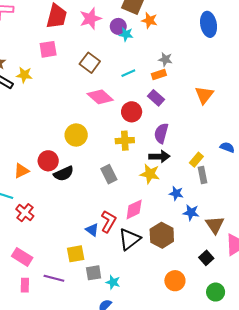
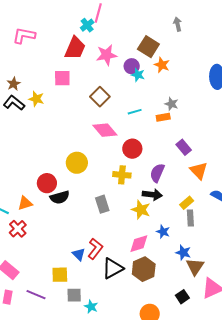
orange triangle: (204, 95) -> (199, 171), moved, turned -30
purple rectangle: (156, 98) -> (184, 147), moved
orange triangle: (21, 171) -> (25, 203), moved
pink diamond: (134, 209) -> (139, 244), moved
blue star: (191, 213) -> (183, 253), moved

